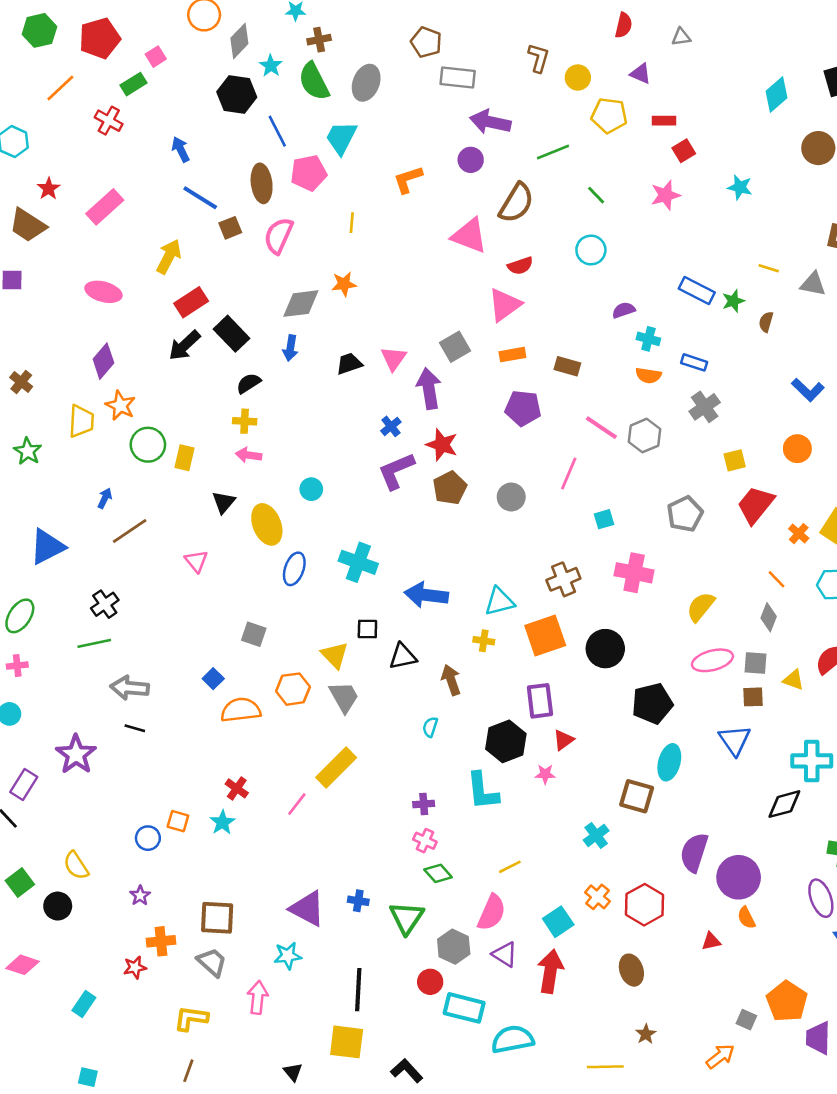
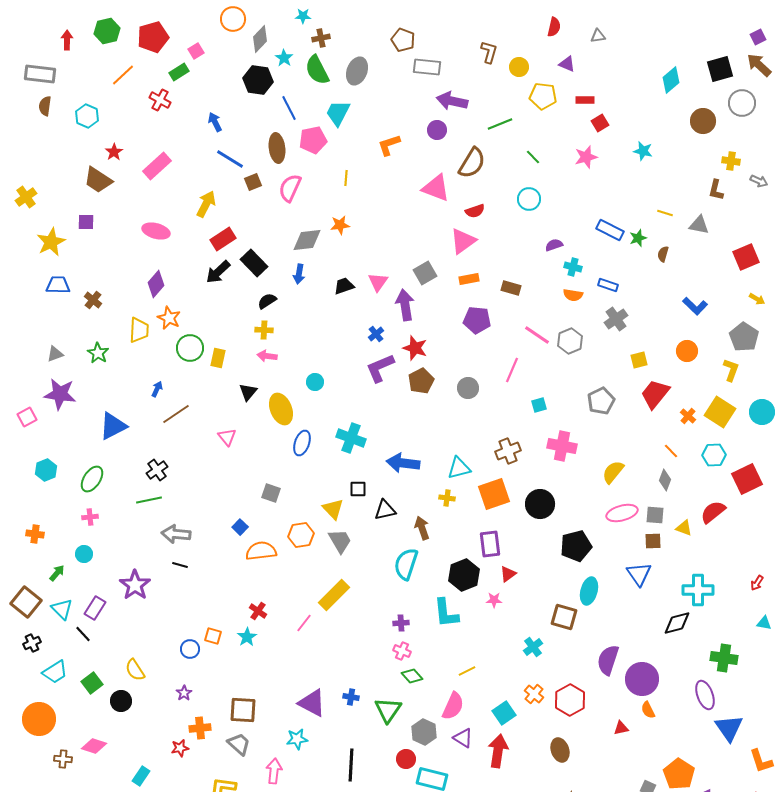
cyan semicircle: (430, 727) -> (406, 564), size x2.0

